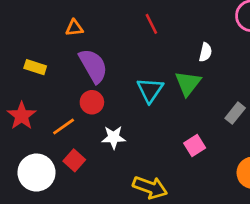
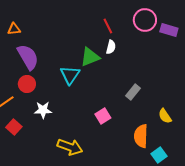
red line: (151, 24) -> (108, 26), moved
green triangle: (188, 83) -> (90, 57), moved, turned 30

